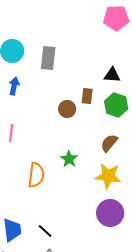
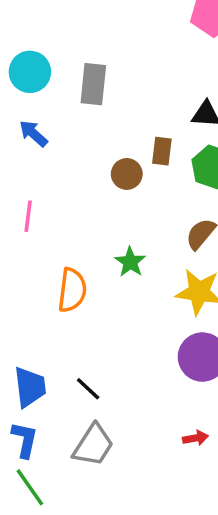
blue arrow: (14, 86) -> (33, 133), turned -60

